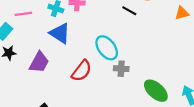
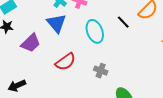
cyan ellipse: (107, 48) -> (95, 31), moved

